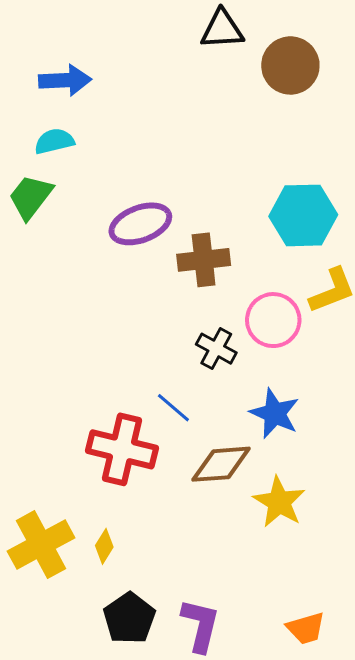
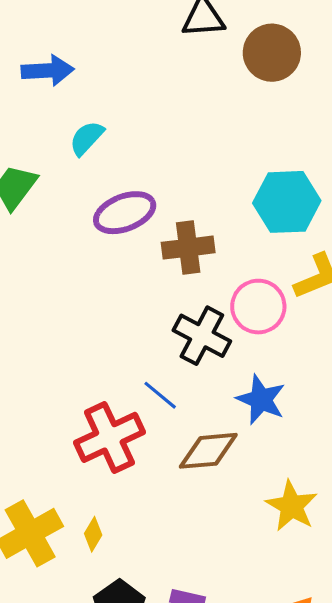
cyan semicircle: (54, 141) -> (87, 138), moved, turned -33
black cross: (216, 349) -> (202, 336), size x1.4
red cross: (122, 449) -> (109, 437), turned -38
yellow star: (279, 502) -> (292, 506), moved

